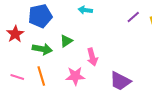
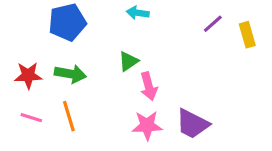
red star: (15, 34) -> (28, 75), moved, turned 30
green triangle: (66, 41) -> (128, 61), moved
pink star: (75, 76) -> (147, 125), moved

